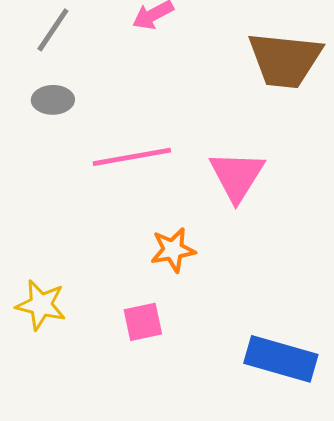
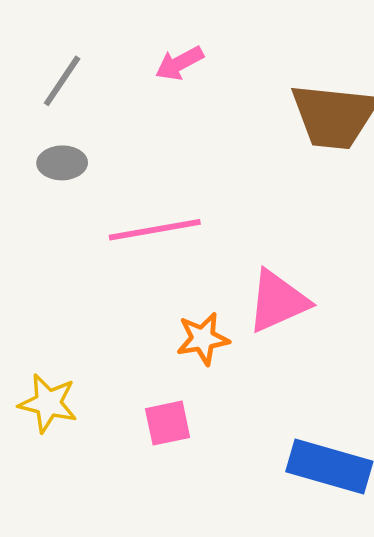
pink triangle: (237, 176) -> (278, 301), moved, turned 34

